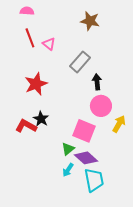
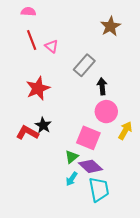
brown star: (90, 21) -> (110, 26), moved, turned 30

